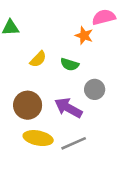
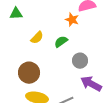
green semicircle: (70, 64) -> (61, 42), turned 128
purple arrow: (68, 108) -> (91, 84), moved

